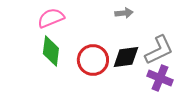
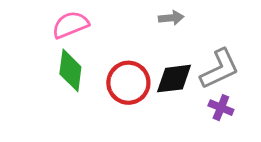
purple cross: (160, 78) -> (221, 108), size x0.7

